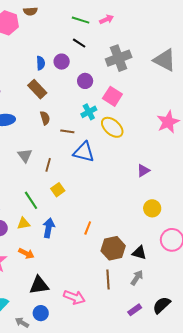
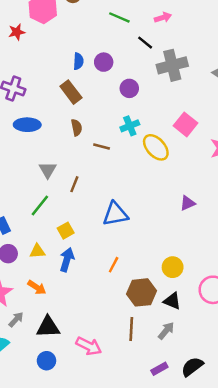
green line: (81, 20) -> (119, 17), moved
black line: (79, 43) -> (145, 43), moved
pink square: (112, 96) -> (186, 124), moved
blue triangle: (84, 152) -> (115, 214), moved, turned -30
yellow square: (58, 190) -> (66, 231), moved
green line: (31, 200) -> (40, 205), moved, turned 66
yellow circle: (152, 208) -> (173, 267), moved
gray arrow: (22, 323) -> (16, 320), moved, turned 96

